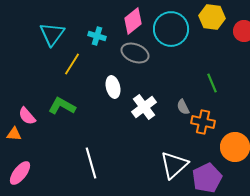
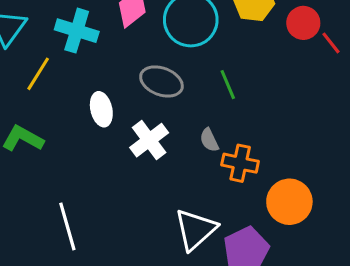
cyan cross: (97, 36) -> (77, 31), size x1.5
gray ellipse: (135, 53) -> (161, 81), moved
green line: (212, 83) -> (228, 85), moved

